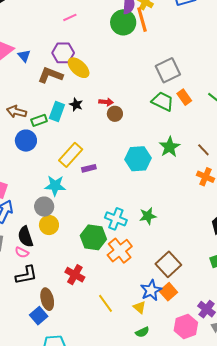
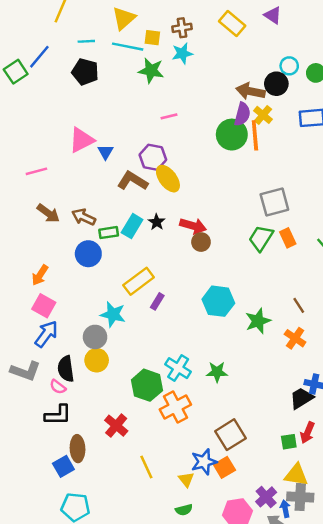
green trapezoid: (163, 101) -> (261, 238), turned -95
red arrow: (106, 102) -> (193, 226), size x1.5
green star: (170, 147) -> (258, 321), moved
purple rectangle: (89, 168) -> (157, 301), turned -56

